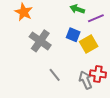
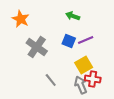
purple line: (96, 18) -> (86, 40), moved
yellow square: (89, 44) -> (84, 65), moved

